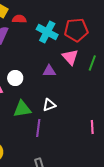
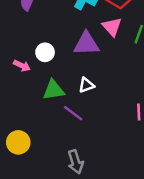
purple triangle: (49, 71) -> (86, 44), size x1.6
purple line: (38, 128) -> (73, 113), turned -60

